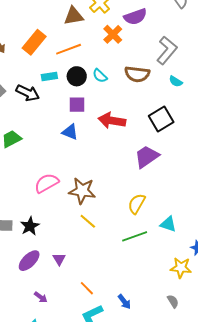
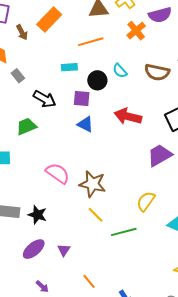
orange rectangle: (34, 42) -> (49, 19), moved
black circle: (77, 76) -> (97, 80), moved
black arrow: (28, 93) -> (45, 99), moved
purple square: (77, 105) -> (82, 98), moved
pink semicircle: (47, 183) -> (58, 173), turned 60
black star: (30, 226) -> (37, 215), turned -30
green line: (135, 236) -> (124, 232), moved

